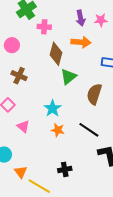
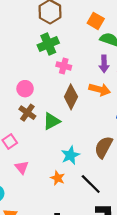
pink circle: (12, 45) -> (25, 89), moved
green triangle: (68, 77) -> (52, 121), moved
cyan star: (53, 108) -> (70, 155), moved

